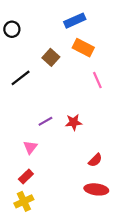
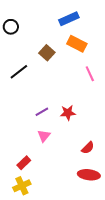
pink triangle: (30, 147) -> (44, 136), moved

